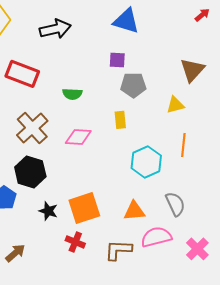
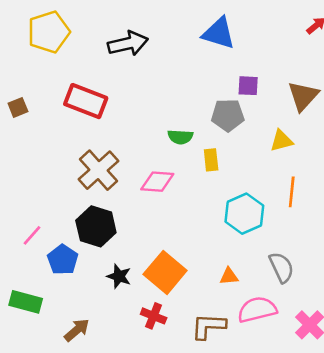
purple square: (117, 60) -> (248, 86), moved
green semicircle: (72, 94) -> (180, 137), moved
orange square: (84, 208) -> (165, 272), turned -32
orange triangle: (134, 211) -> (229, 276), size x0.7

